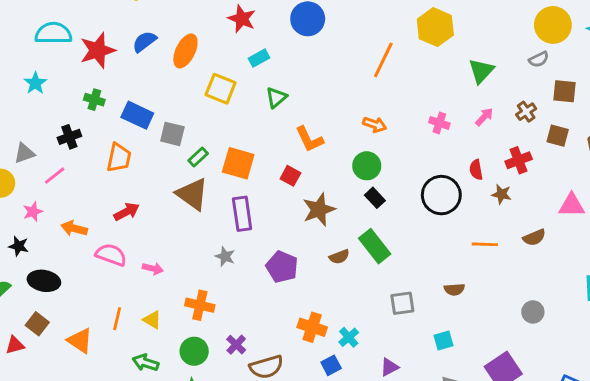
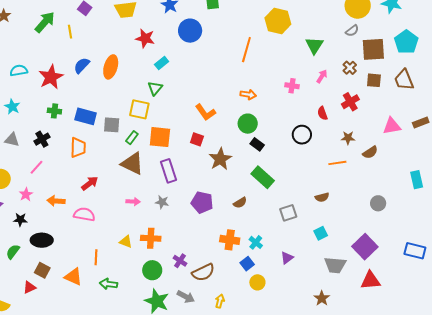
cyan semicircle: (53, 33) -> (19, 71), size x0.7
yellow square: (221, 89) -> (139, 109), moved
brown square: (565, 91) -> (373, 49), size x1.4
green triangle: (276, 97) -> (155, 88), moved
gray triangle: (24, 153) -> (12, 140), moved, turned 42
brown star: (501, 194) -> (348, 138), moved
black circle: (441, 195) -> (302, 135), size x0.7
brown semicircle: (339, 257) -> (240, 203), moved
pink arrow: (153, 269) -> (133, 202), moved
yellow triangle: (152, 320) -> (126, 242), moved
green arrow: (145, 363) -> (108, 284), moved

